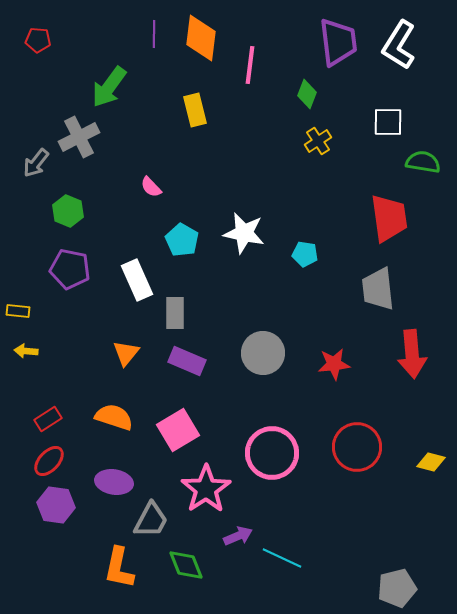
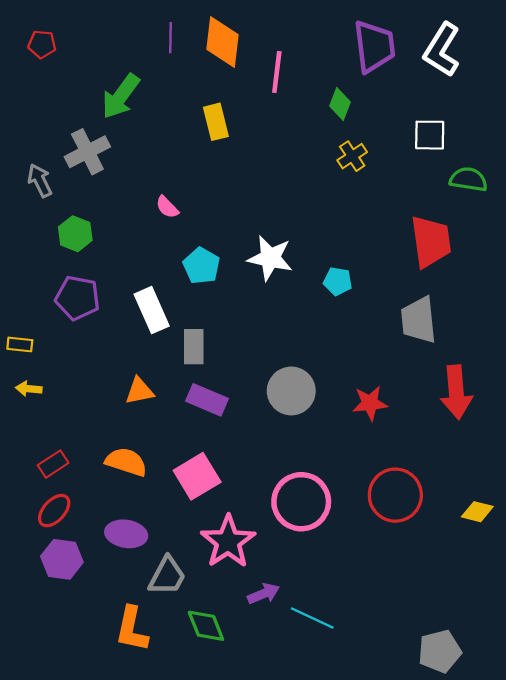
gray arrow: (36, 163) -> (40, 180), turned 116
orange triangle: (126, 353) -> (139, 391), turned 40

